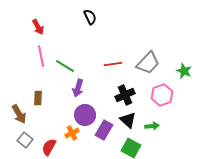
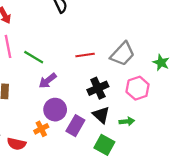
purple arrow: (78, 88) -> (48, 81), turned 36
red semicircle: (49, 147) -> (17, 144), turned -108

